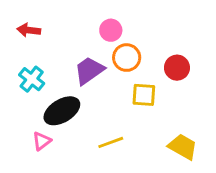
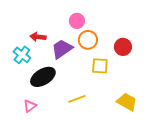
red arrow: (29, 30) -> (38, 37), moved
pink triangle: (42, 141) -> (30, 106), moved

